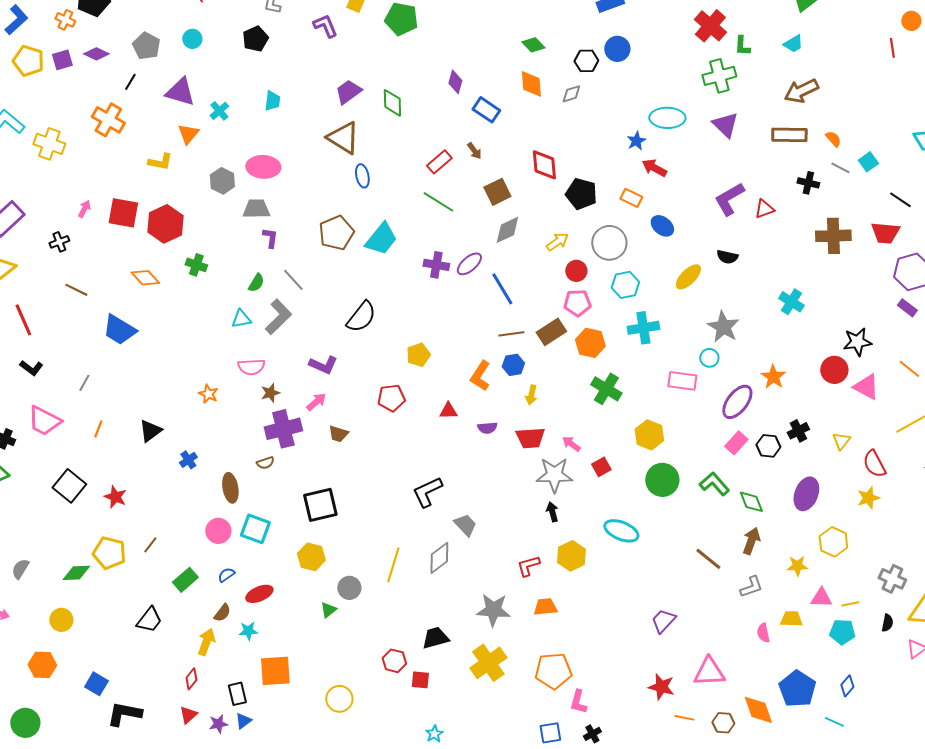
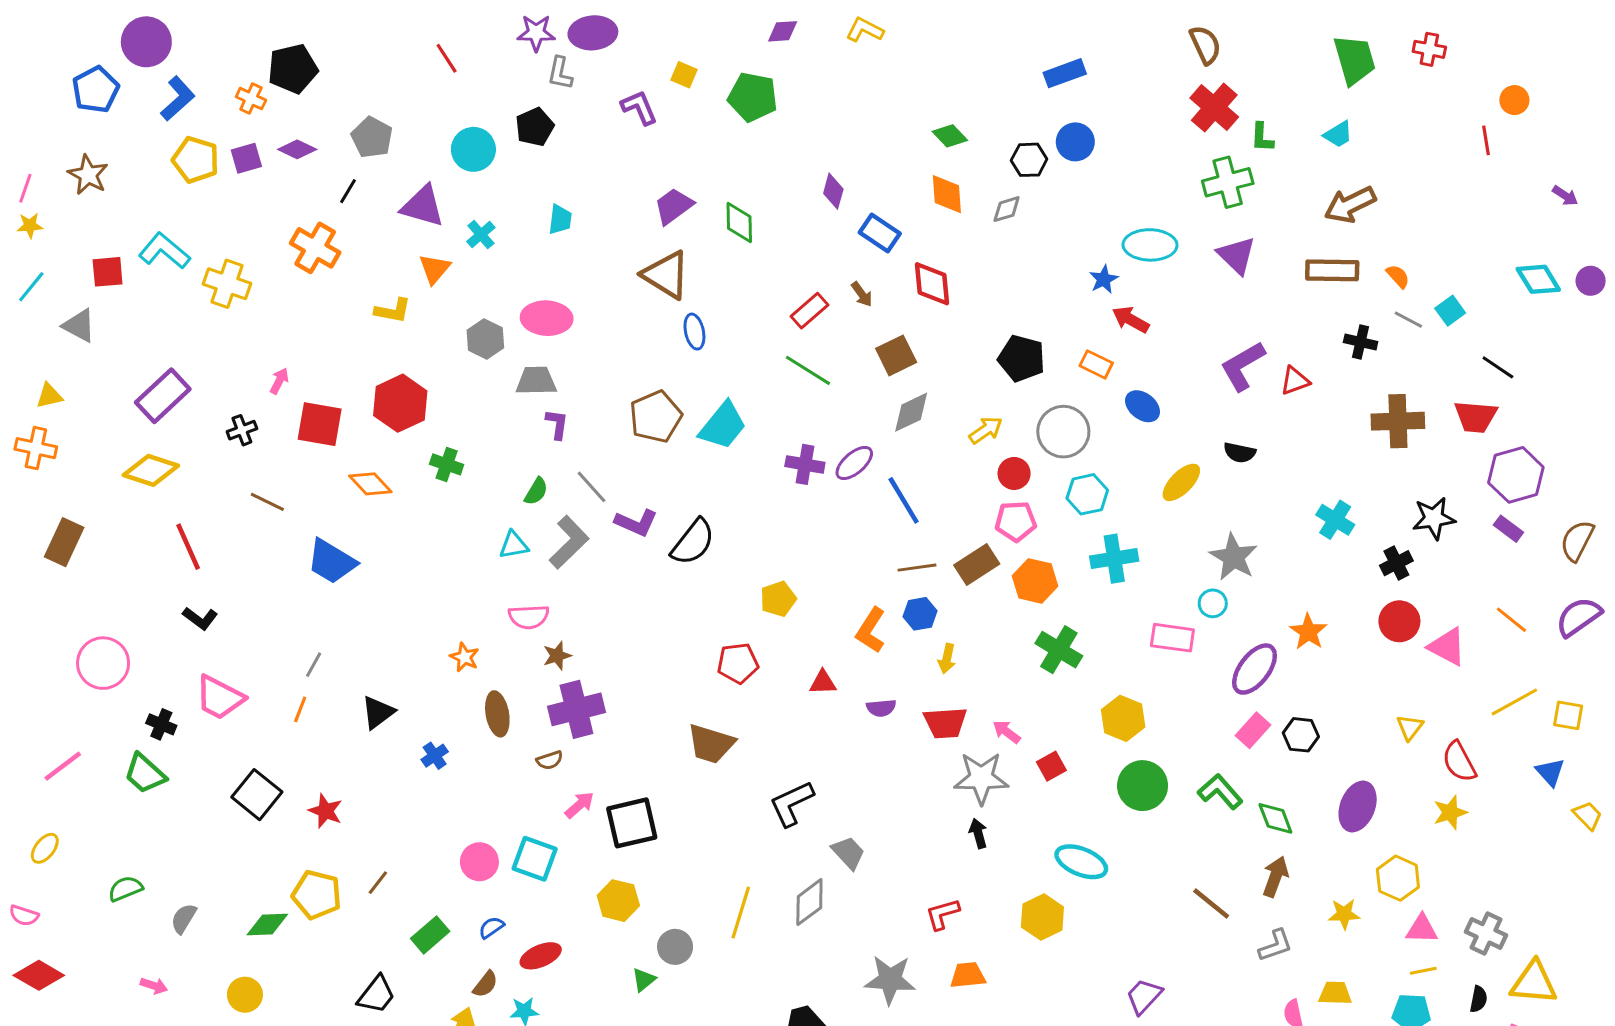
cyan circle: (192, 39) -> (473, 149), moved, size x1.5
red diamond: (544, 165) -> (932, 284), moved
red square: (123, 213) -> (320, 424), moved
black star: (857, 342) -> (1434, 518), moved
purple L-shape: (323, 365) -> (636, 523), moved
gray line: (84, 383) -> (314, 665), moved
pink arrow: (316, 402) -> (579, 805), moved
black cross: (798, 431) -> (1396, 563), moved
brown trapezoid: (338, 434) -> (711, 744), moved, size x1.6
brown ellipse: (230, 488) -> (497, 714), moved
yellow hexagon: (571, 556) -> (1042, 917), moved
pink triangle: (821, 598) -> (1422, 929), moved

